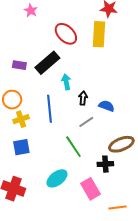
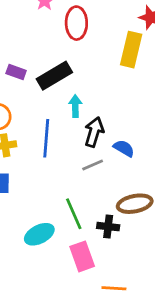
red ellipse: (66, 34) -> (76, 23), moved, turned 35
black arrow: (83, 98) -> (94, 132), size x1.5
green line: (73, 147) -> (74, 214), moved

